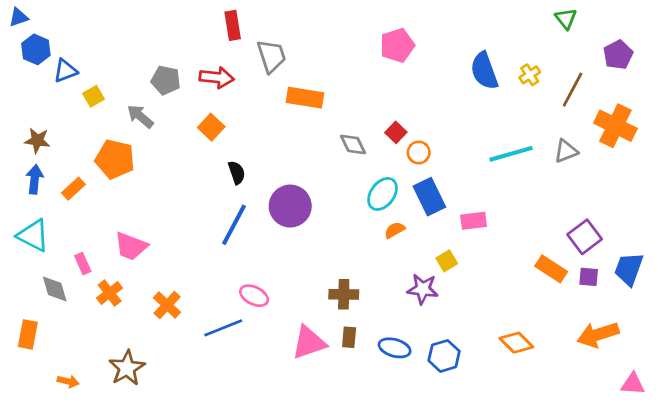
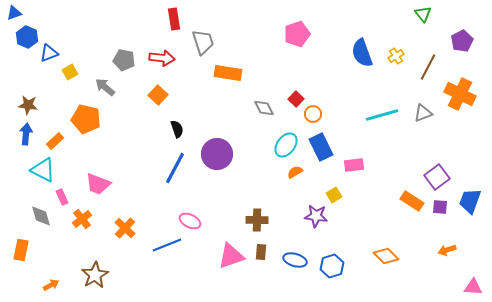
cyan triangle: (33, 235) -> (43, 170), moved
orange arrow: (598, 334) -> (447, 250), size x0.6
orange arrow: (68, 381) -> (51, 285), turned -42

